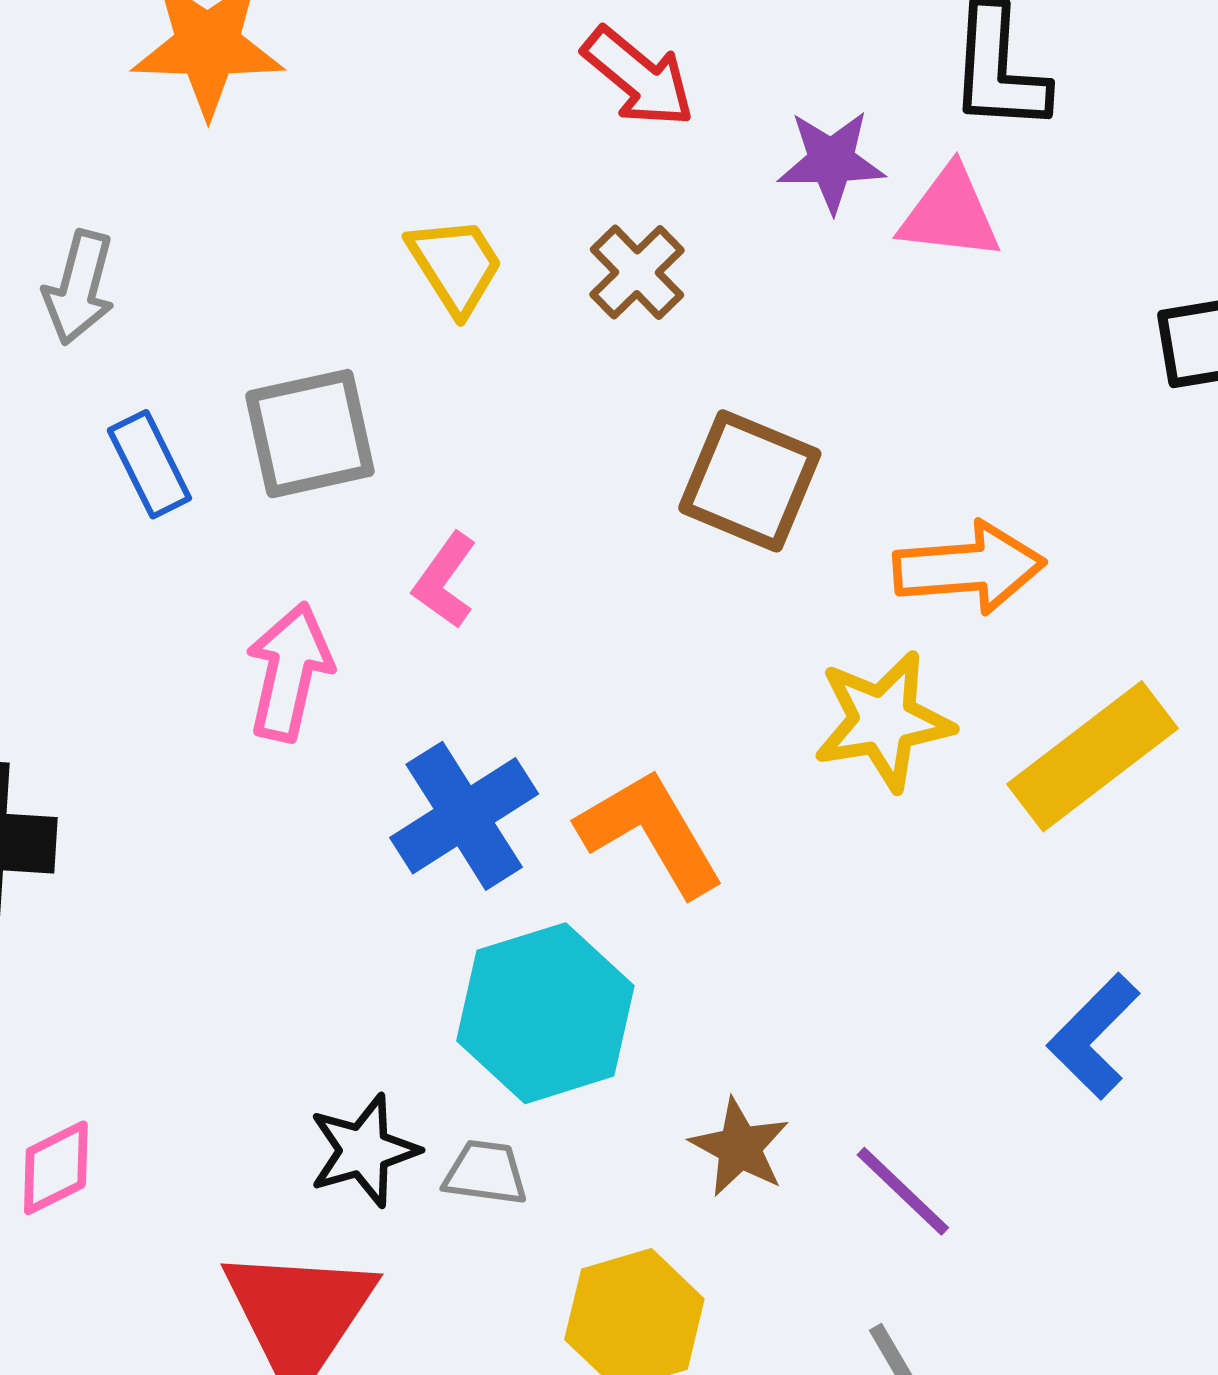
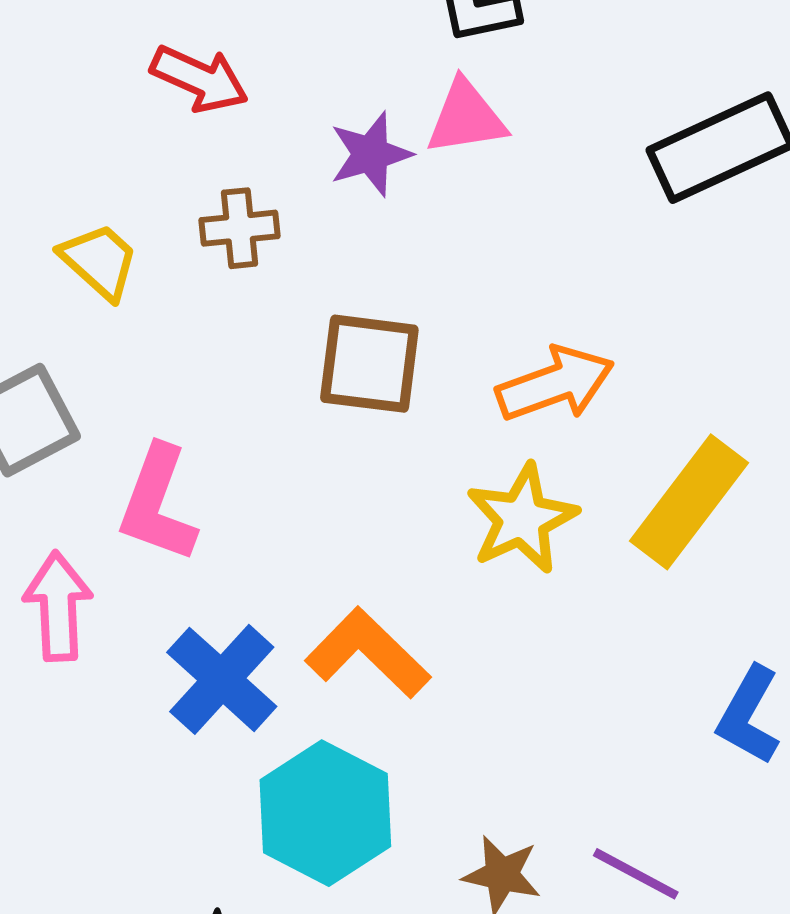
purple star: (831, 161) -> (371, 154), moved
brown cross: (637, 272) -> (239, 228), turned -36
pink L-shape: (445, 580) -> (158, 504), size x1.6

